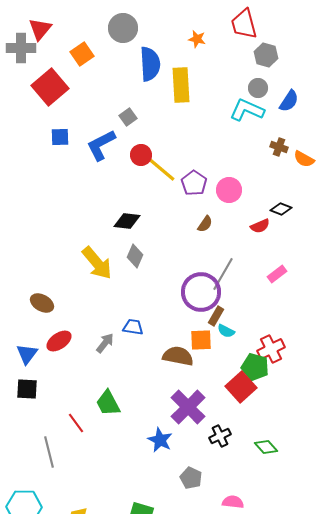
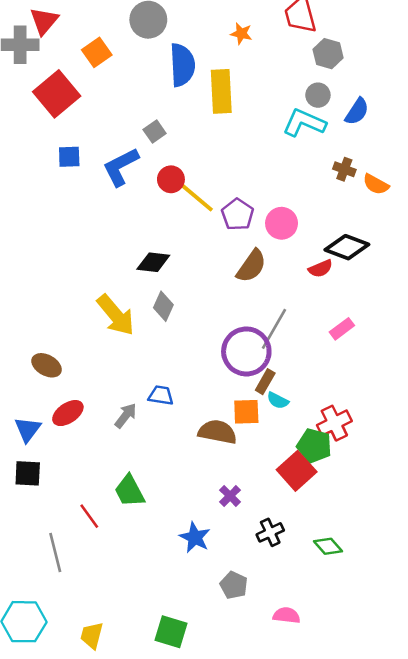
black diamond: (281, 209) -> (347, 247), size x1.6
brown semicircle: (205, 224) -> (251, 266), size x1.6
purple cross: (188, 407) -> (230, 496), size x0.5

